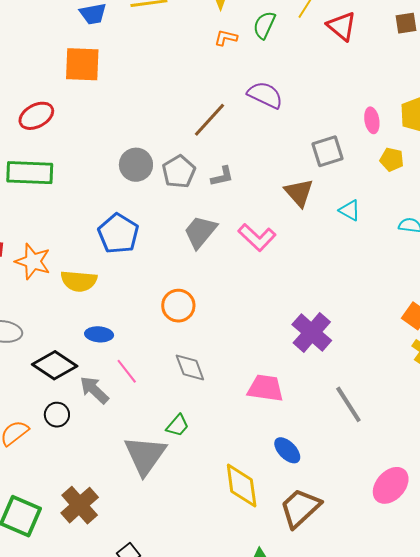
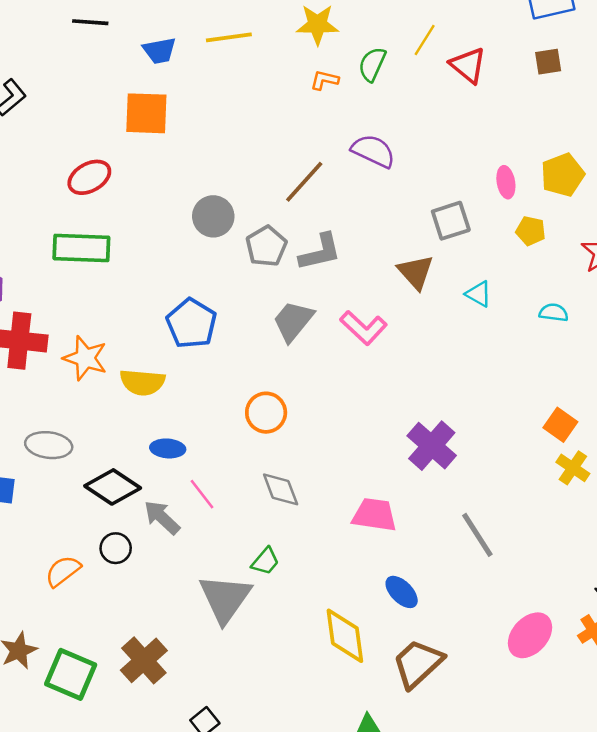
gray circle: (136, 165) -> (213, 216), moved
gray L-shape: (222, 176) -> (320, 252), size x1.5

